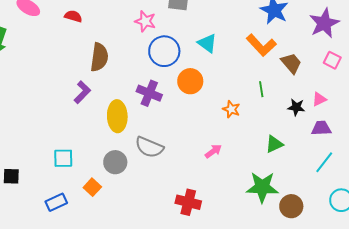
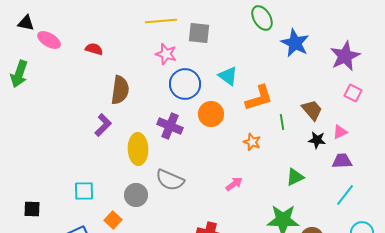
orange L-shape: (261, 45) -> (259, 98), moved, turned -64
brown trapezoid: (291, 63) -> (312, 110), moved

